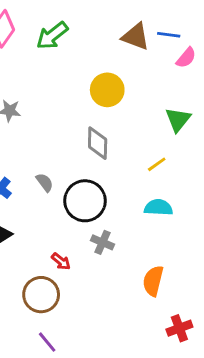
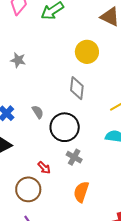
orange semicircle: (153, 281) -> (81, 192), moved

